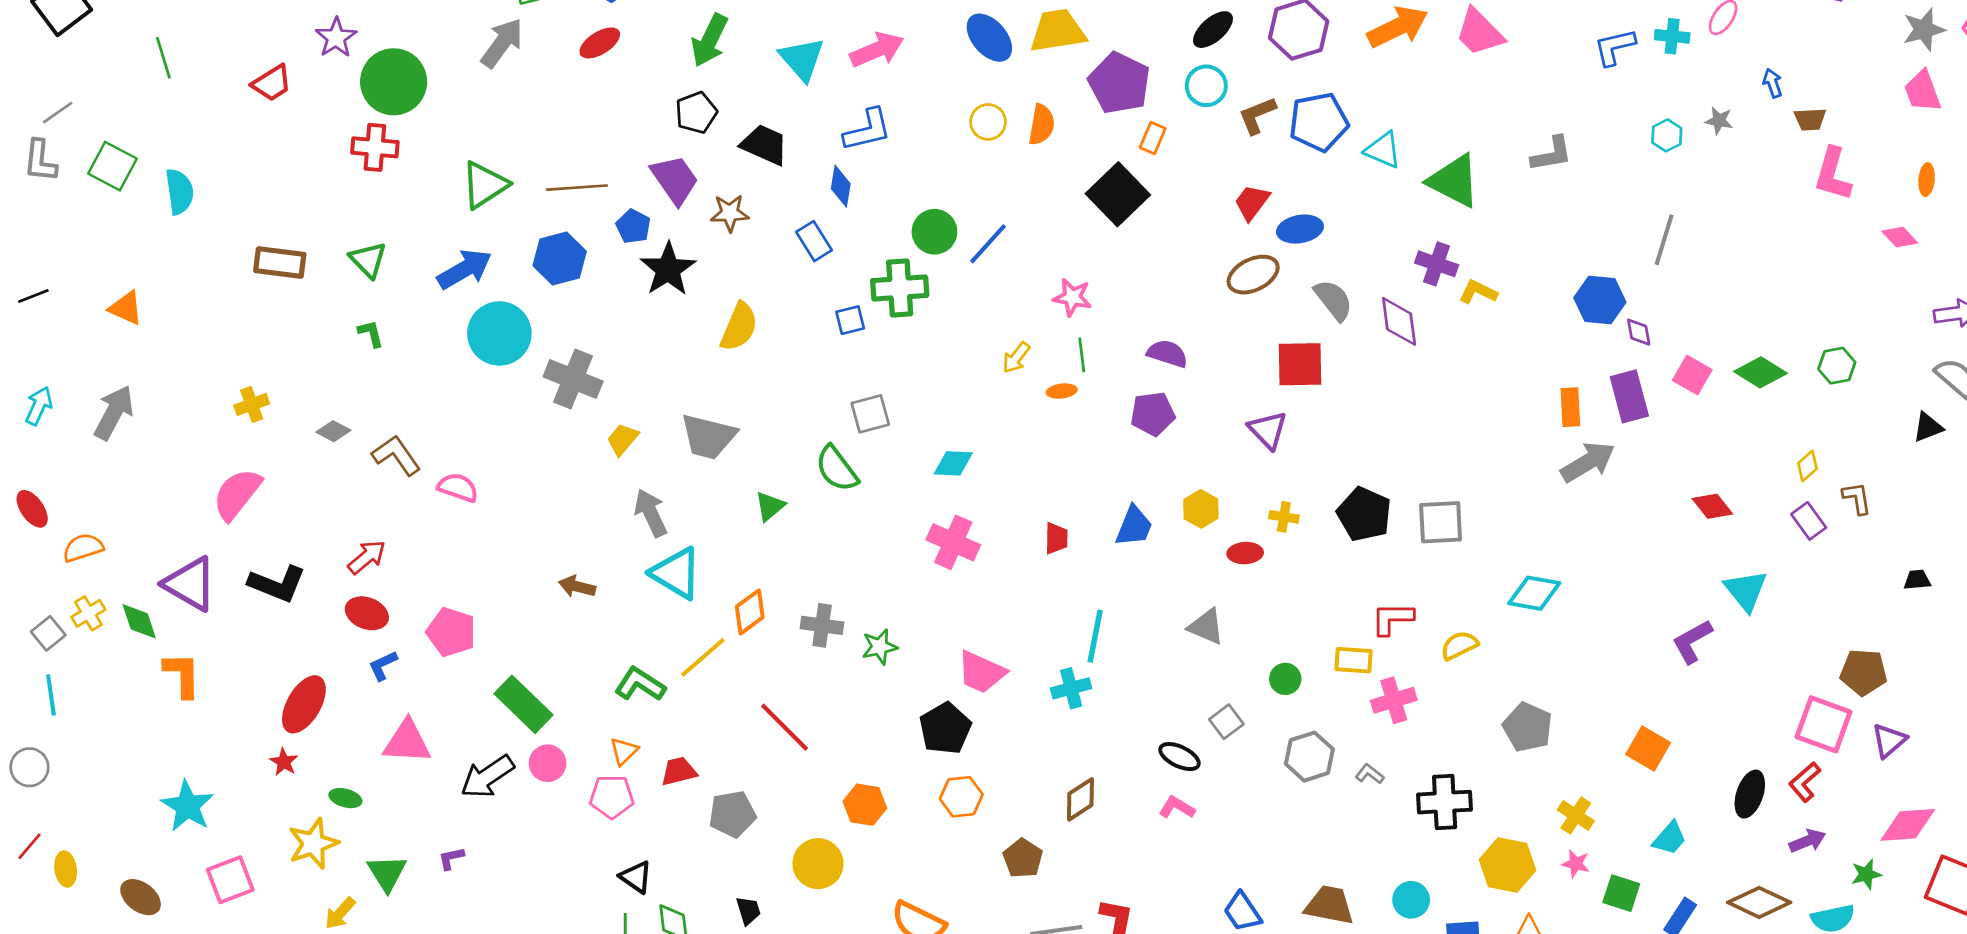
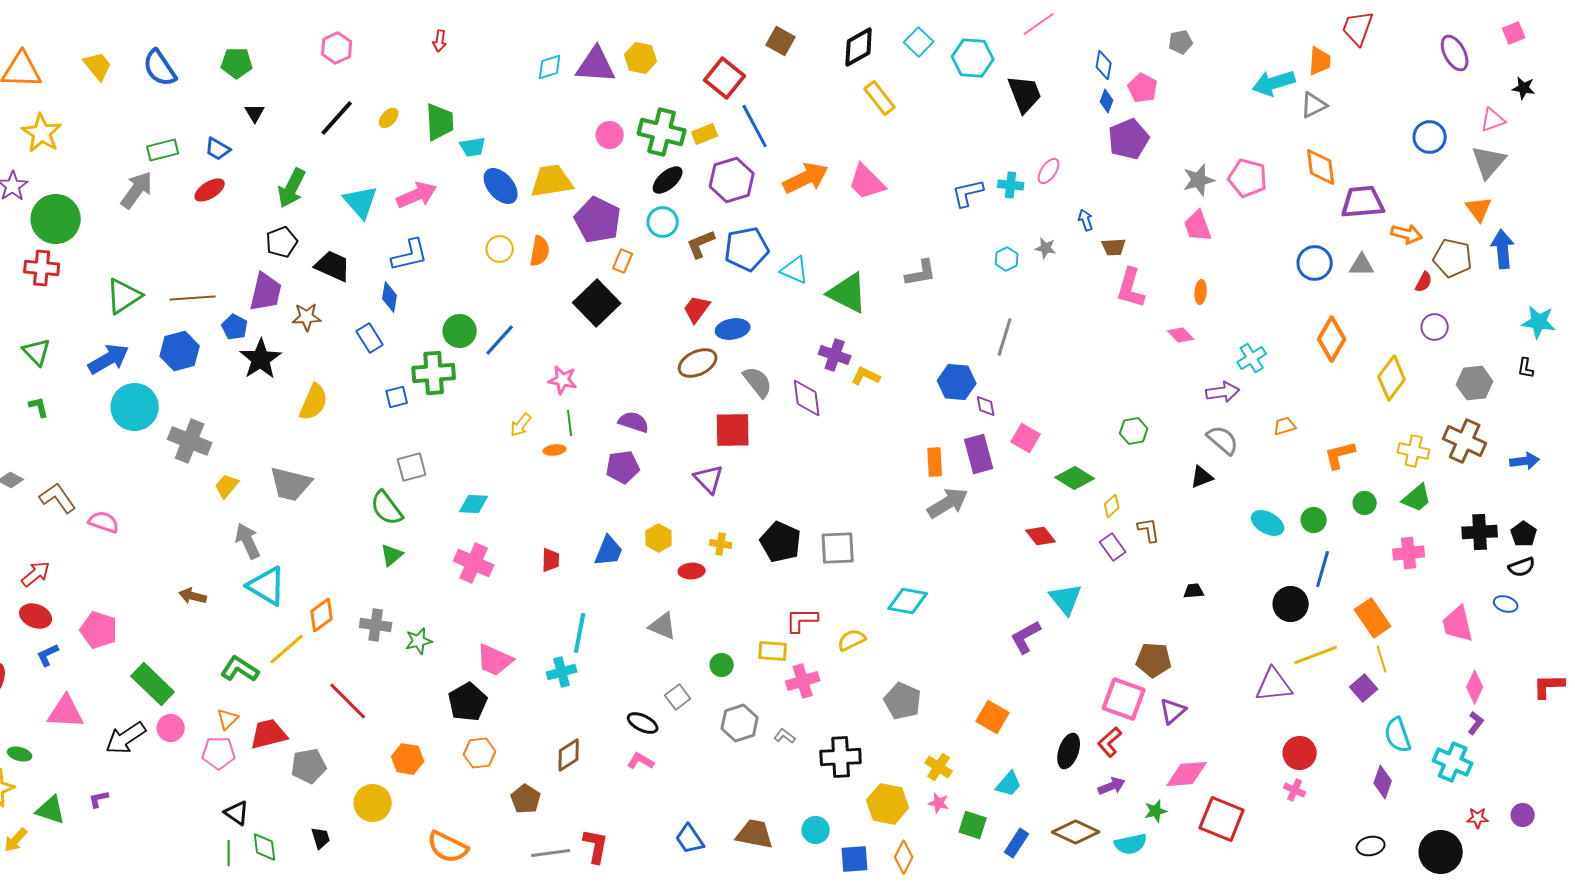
purple trapezoid: (675, 180) -> (266, 292), turned 48
green diamond: (1761, 372) -> (1075, 478), moved
green triangle: (770, 506) -> (392, 555), moved
red trapezoid: (679, 771) -> (269, 734), size x1.4
green triangle: (387, 873) -> (51, 810), turned -40

